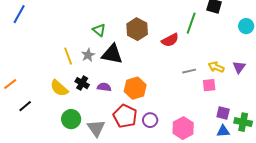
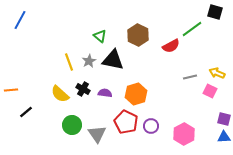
green line: (191, 23) -> (192, 29), turned 35
orange line: (10, 84) -> (11, 90), turned 32
pink square: (209, 85) -> (210, 91), turned 32

